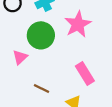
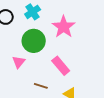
pink rectangle: (85, 74) -> (61, 66), moved

